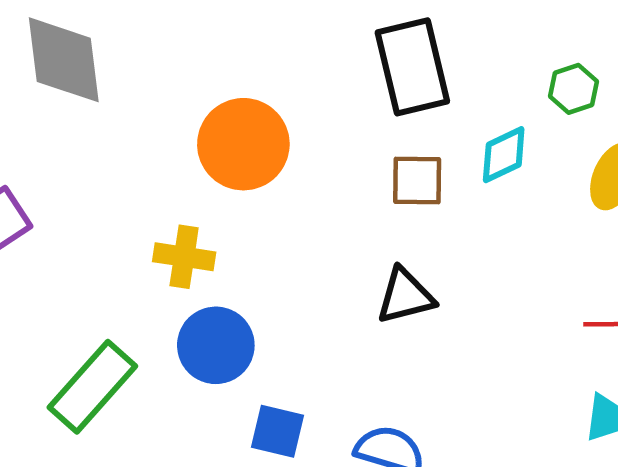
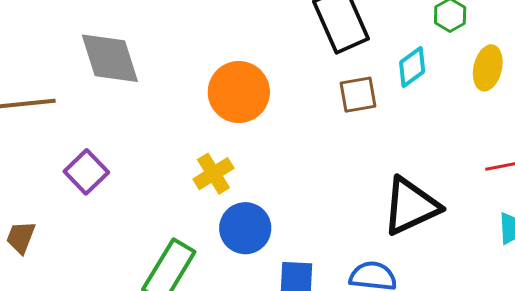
yellow cross: (184, 257) -> (213, 174), turned -30
black triangle: (405, 296) -> (411, 206), moved, size x1.5

